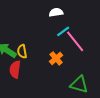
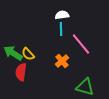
cyan line: (63, 31) -> (61, 29), moved, turned -56
yellow semicircle: (22, 51) -> (28, 54), turned -32

